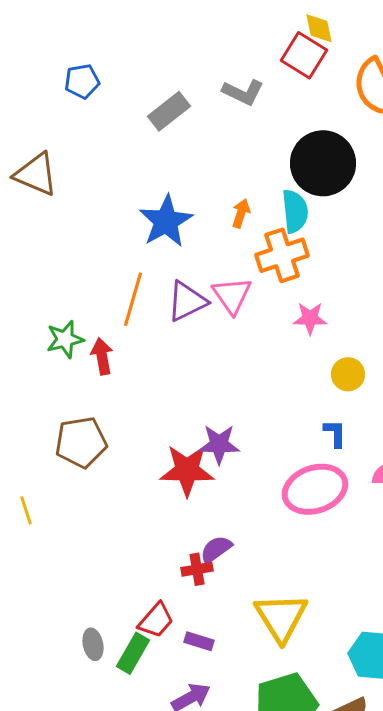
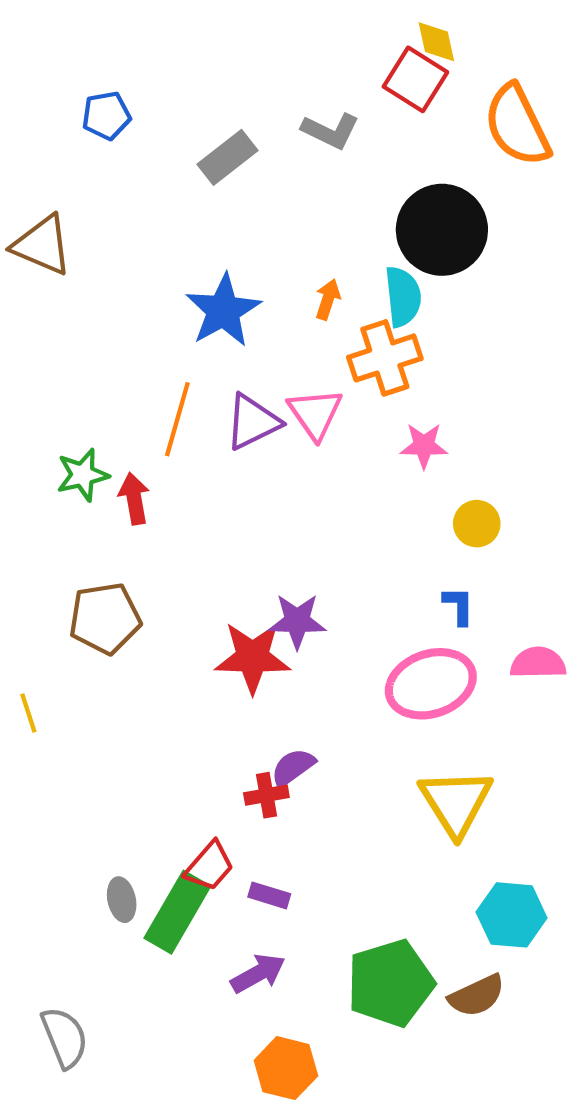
yellow triangle: (281, 617) -> (456, 802), moved
green rectangle: (133, 653) -> (177, 912), size x1.4

